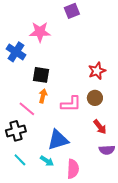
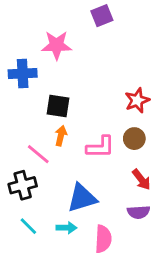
blue cross: (16, 52) -> (23, 74), turned -36
purple semicircle: (107, 150) -> (139, 212), moved
cyan arrow: (47, 161) -> (66, 228), turned -32

